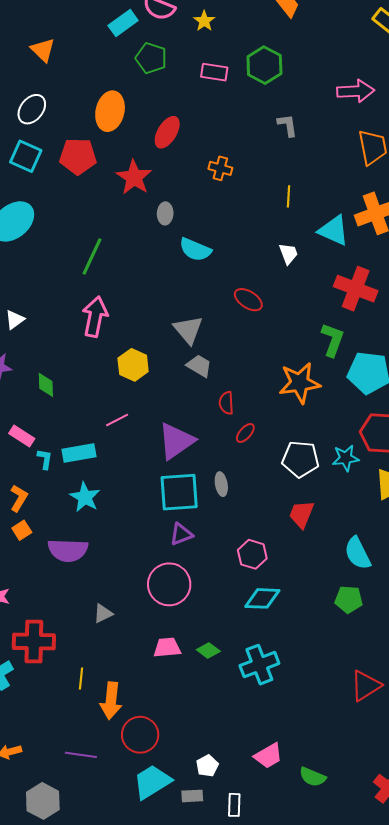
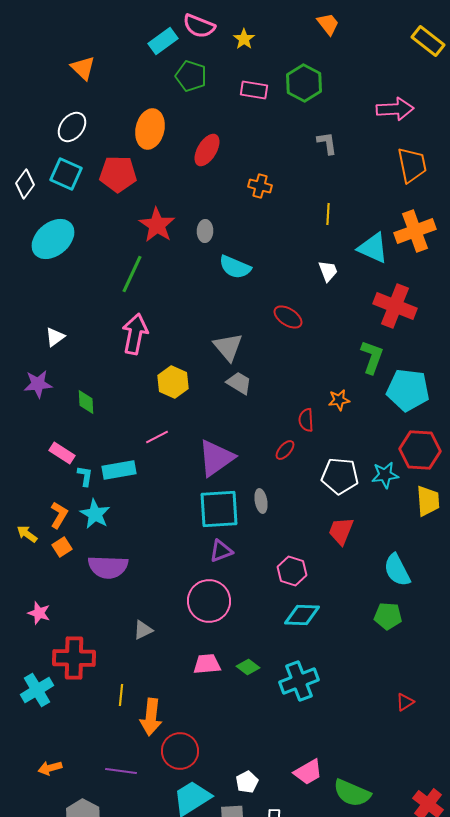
red star: (134, 177) -> (157, 225), moved
orange star: (299, 383) -> (339, 400), size x0.5
red semicircle: (226, 403) -> (306, 420), moved
cyan star: (85, 497) -> (95, 514), moved
red triangle: (366, 686) -> (405, 702), size x0.6
green semicircle: (313, 777) -> (352, 793), size x1.4

